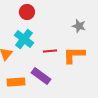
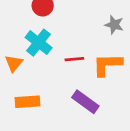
purple rectangle: (41, 76) -> (85, 102), moved

